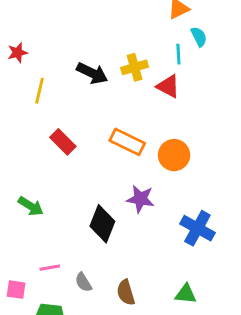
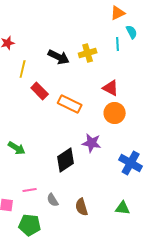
red triangle: (168, 86) -> (111, 88), moved
red rectangle: (63, 142) -> (40, 91), moved
orange rectangle: (127, 142) -> (70, 104), moved
black diamond: (102, 224) -> (66, 160), turned 35

